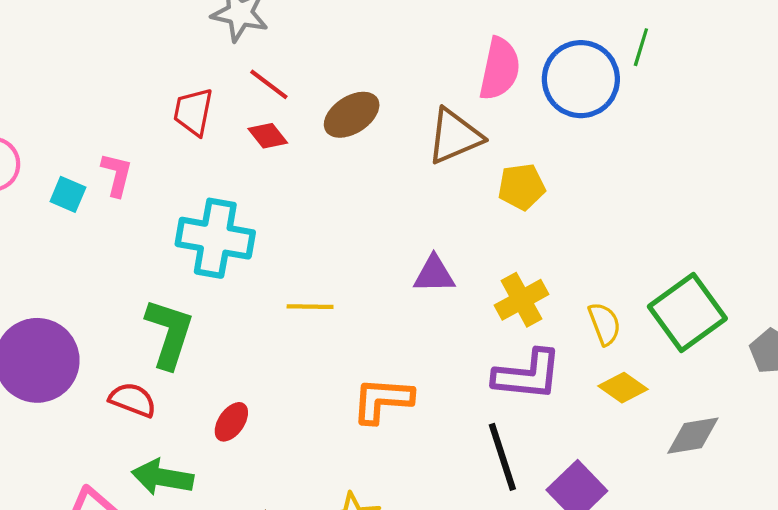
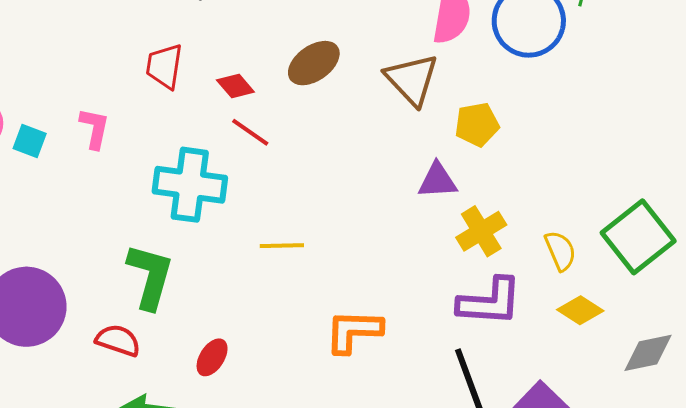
red line: (269, 84) -> (250, 132), moved
brown triangle: (455, 136) -> (412, 79), turned -48
cyan square: (68, 194) -> (30, 141), moved
purple triangle: (434, 274) -> (437, 181), moved

